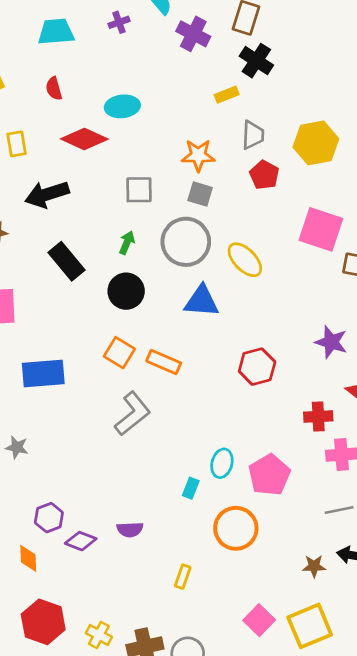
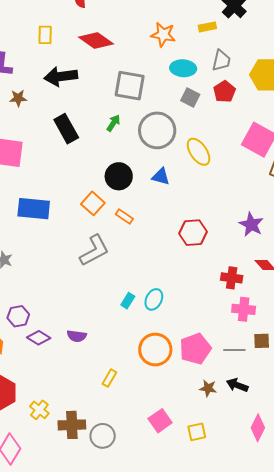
cyan ellipse: (122, 106) -> (183, 68), moved
orange star: (198, 155) -> (163, 35), moved
gray square: (139, 190) -> (130, 86), size x1.4
gray square: (200, 194) -> (190, 97), moved
black circle: (126, 291) -> (119, 176), moved
blue triangle: (201, 301) -> (161, 177), size x0.7
orange rectangle: (164, 362) -> (124, 216), size x0.7
pink pentagon: (269, 475) -> (195, 349), moved
cyan rectangle: (191, 488) -> (128, 301), moved
yellow square: (310, 626) -> (197, 432), size x0.6

